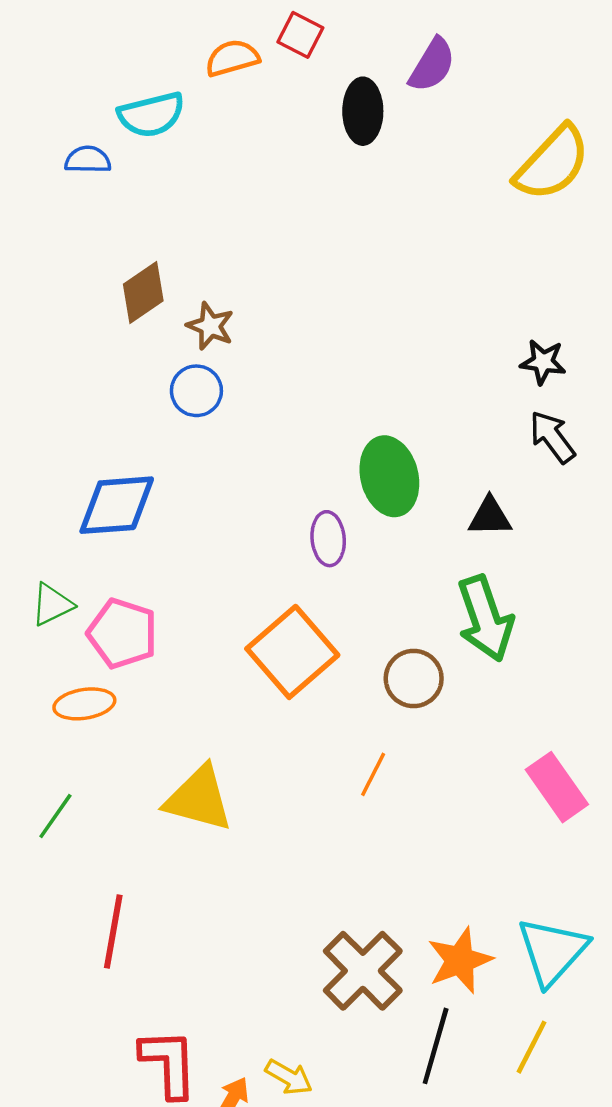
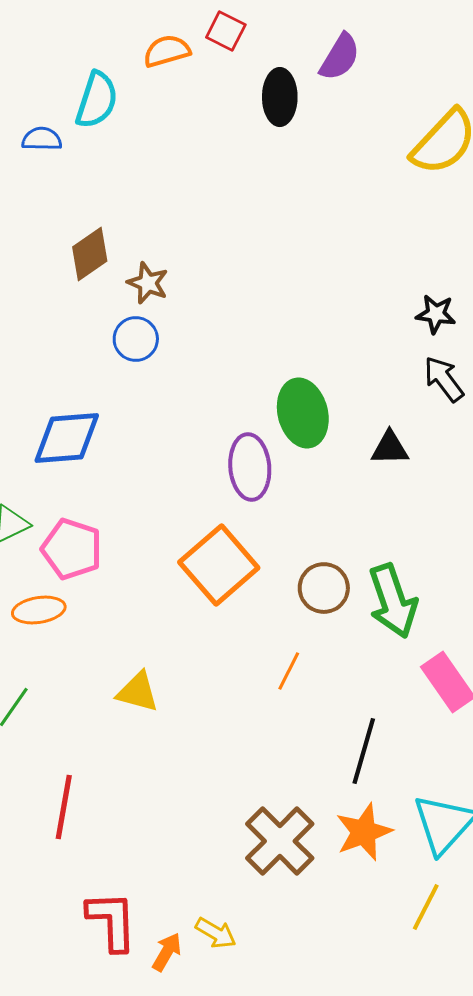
cyan semicircle: (151, 115) -> (97, 100), turned -58
purple ellipse: (328, 539) -> (250, 467), size x1.4
green arrow: (485, 618) -> (393, 601), moved
yellow triangle: (199, 799) -> (138, 692), size x0.7
black line: (436, 1046) -> (364, 751), moved

